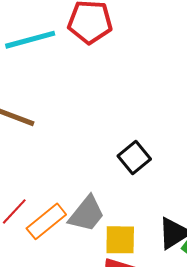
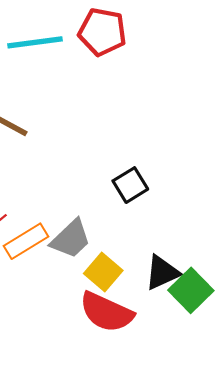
yellow square: (120, 240) -> (103, 272), turned 32

